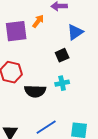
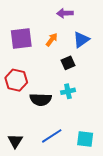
orange arrow: (38, 21) -> (52, 40), moved

